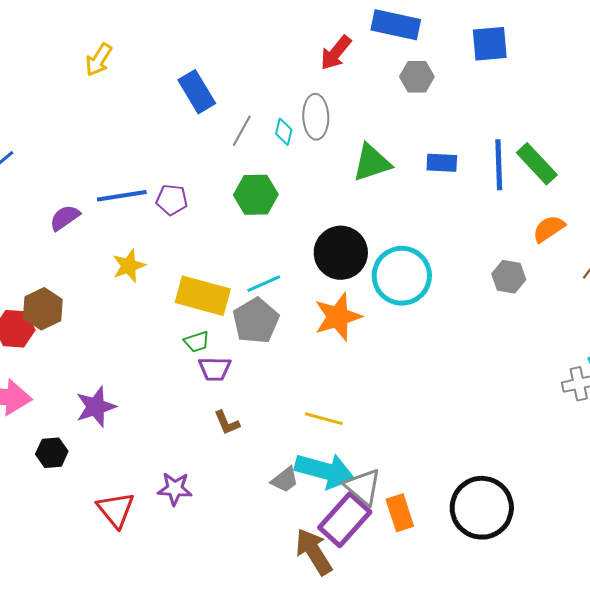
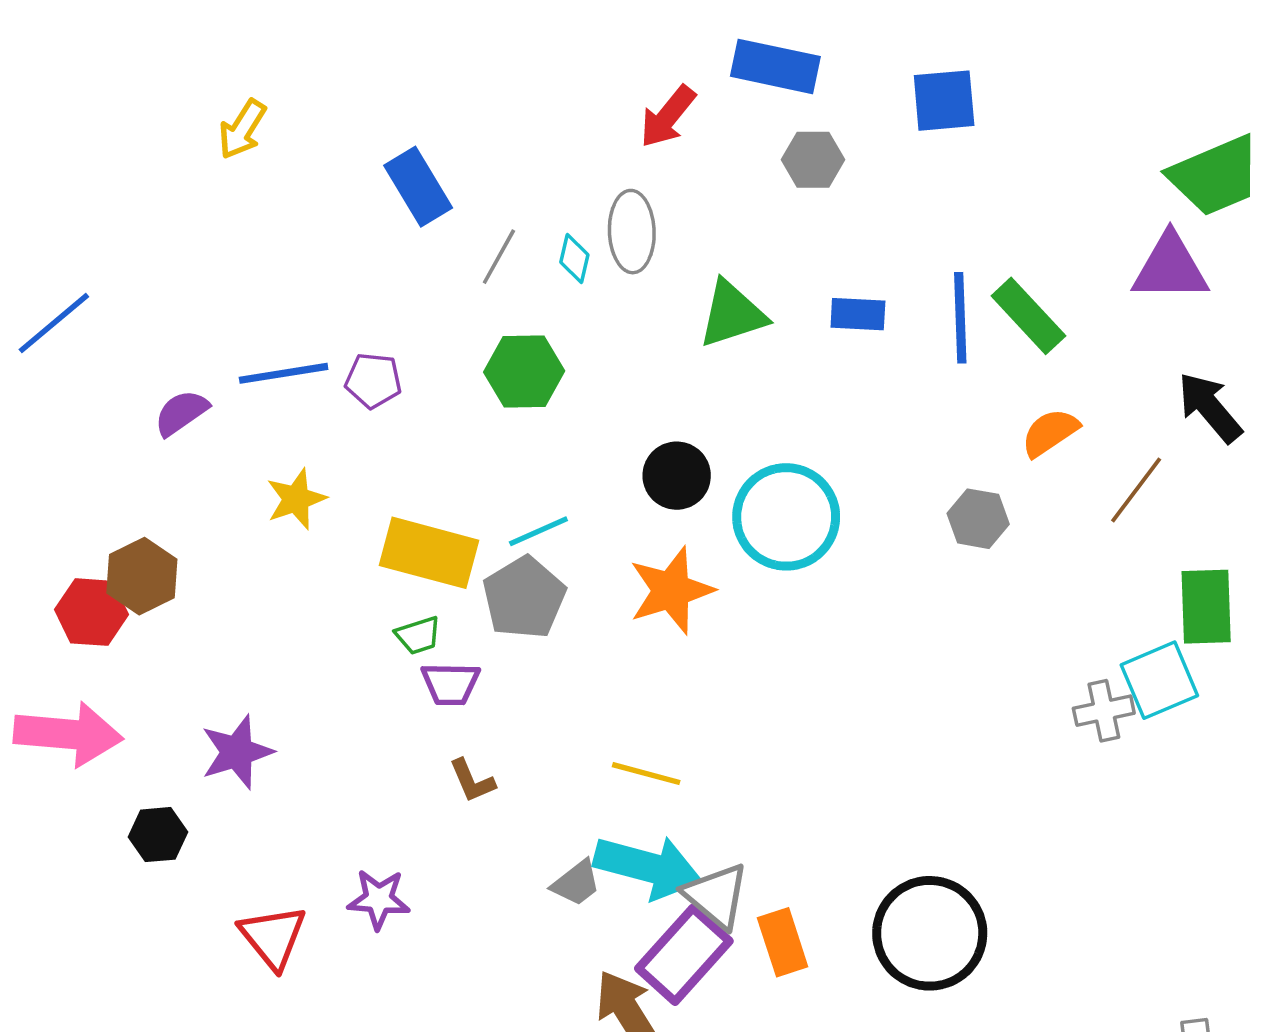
black circle: (341, 253) -> (677, 476), size x0.7

